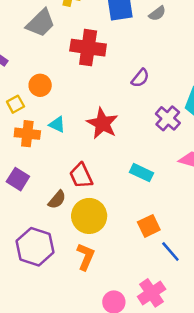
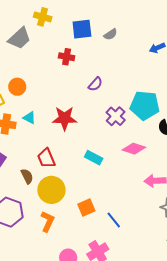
red cross: (88, 48) -> (67, 57), moved, size x0.6
red star: (102, 123) -> (65, 118), turned -30
brown semicircle: (57, 200) -> (27, 176), turned -70
orange square: (149, 226) -> (86, 208), moved

